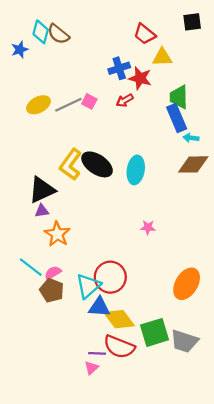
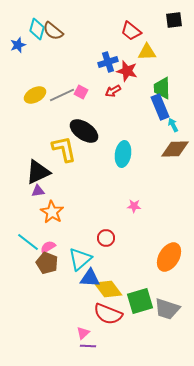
cyan arrow: (191, 138) -> (173, 125), turned 56
yellow L-shape: (71, 164) -> (64, 149), turned 132
black ellipse: (97, 164) -> (84, 131), moved
red circle: (110, 277) -> (106, 238), moved, size x0.6
purple line: (97, 353) -> (88, 346), moved

